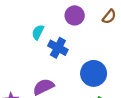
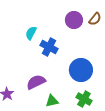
purple circle: (75, 15) -> (74, 20), moved

